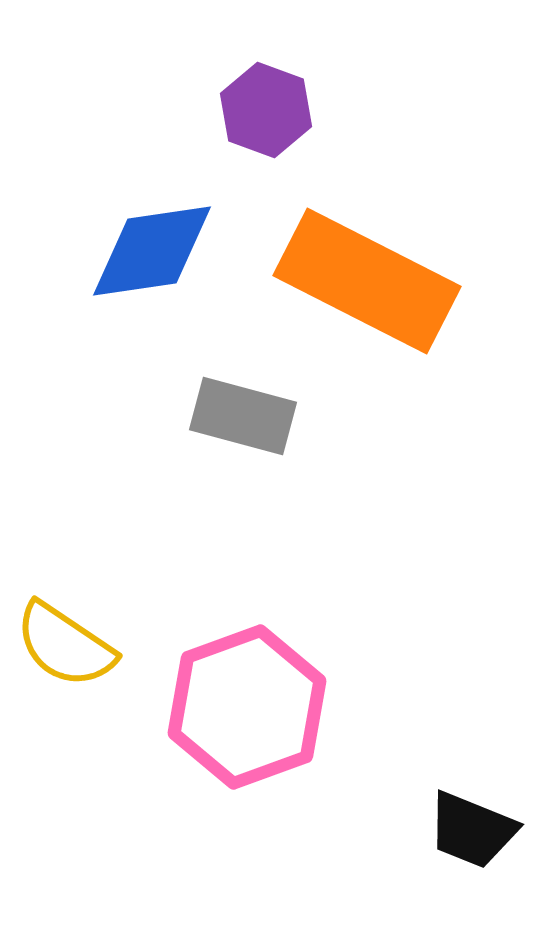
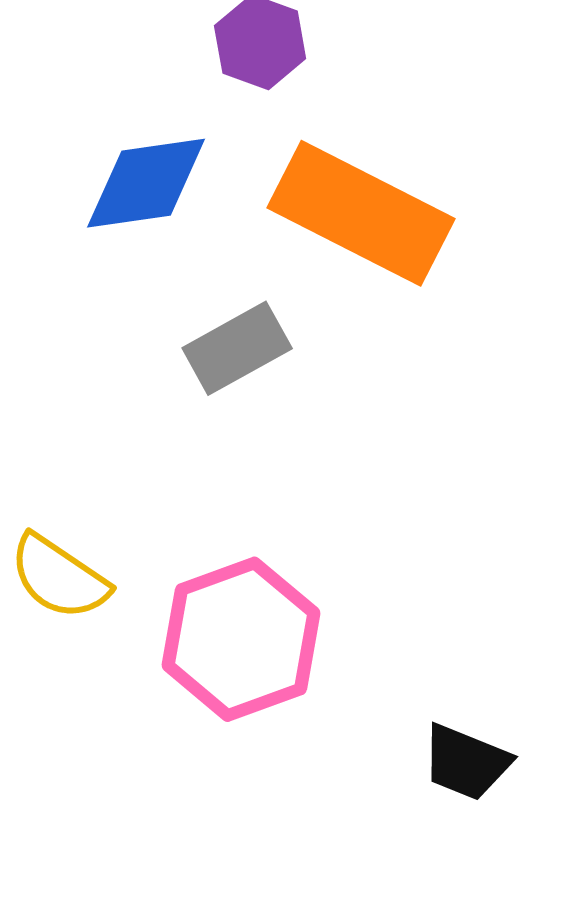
gray rectangle: (243, 416) -> (237, 348), turned -44

